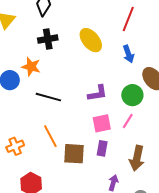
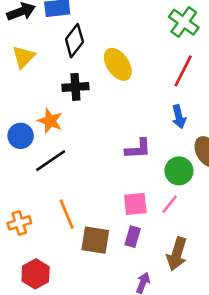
yellow ellipse: (91, 40) -> (118, 64), moved
purple L-shape: (97, 93) -> (138, 149), moved
black line: (48, 97) -> (51, 161), moved, turned -55

